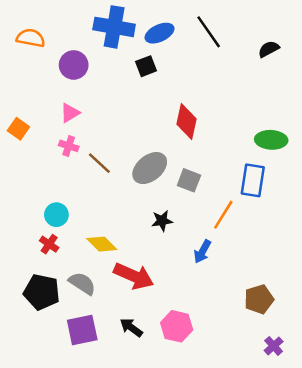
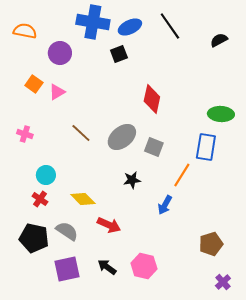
orange square: (18, 129) -> (34, 84), moved
pink cross: (69, 146) -> (25, 134), moved
red arrow: (134, 276) -> (109, 225), size x0.7

